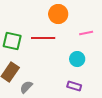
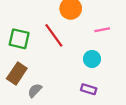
red line: (43, 38) -> (54, 35), turned 55

